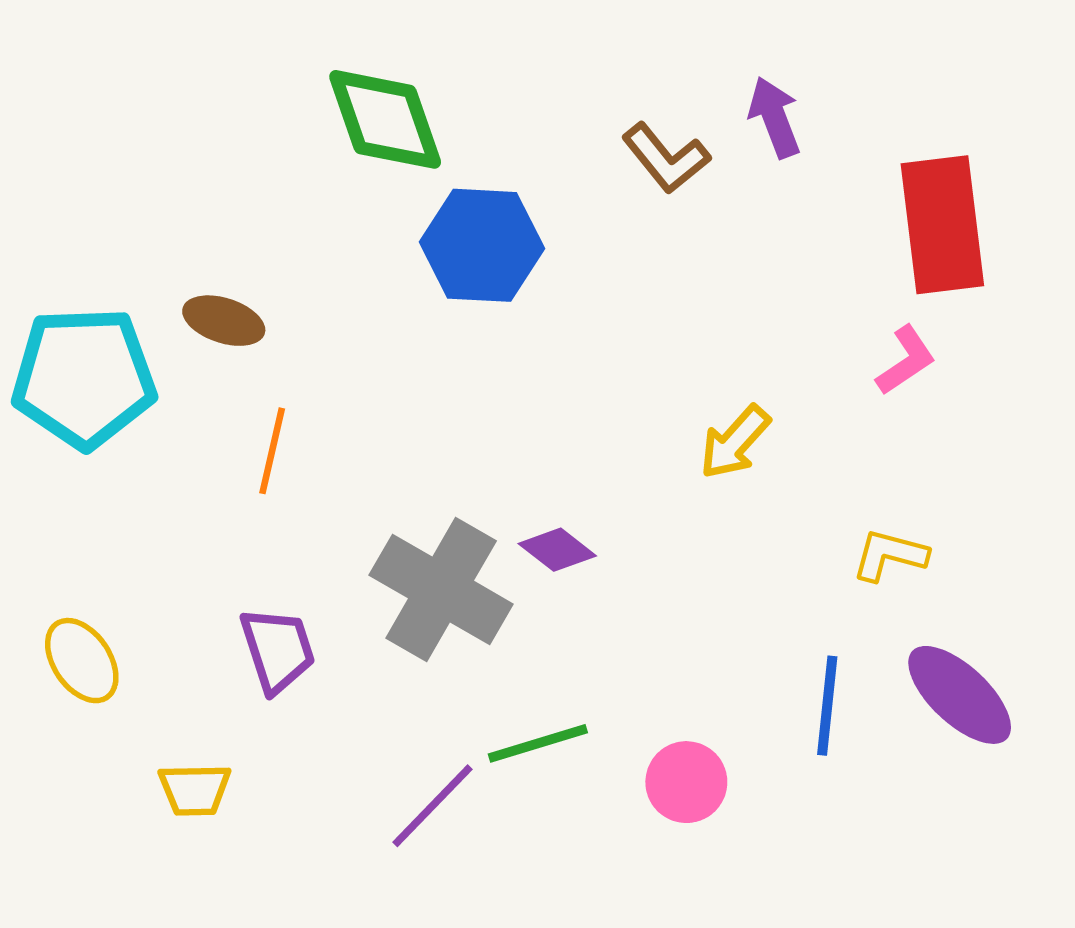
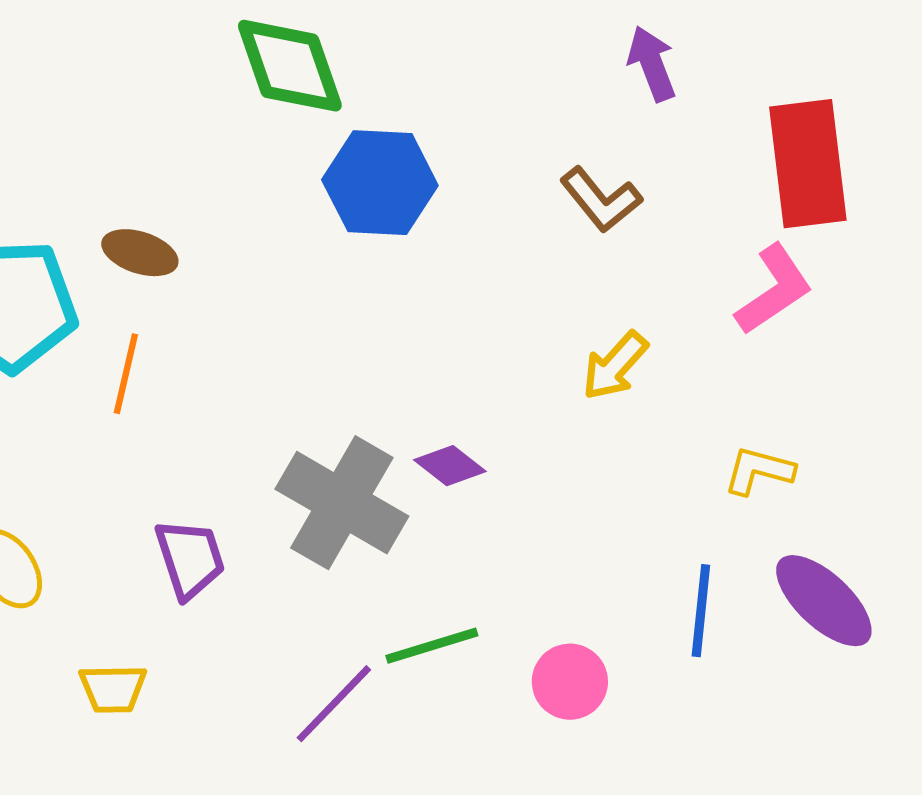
brown L-shape: (666, 158) -> (601, 200), moved
pink L-shape: (906, 360) -> (774, 290), size x1.4
orange line: (272, 451) -> (126, 374), moved

